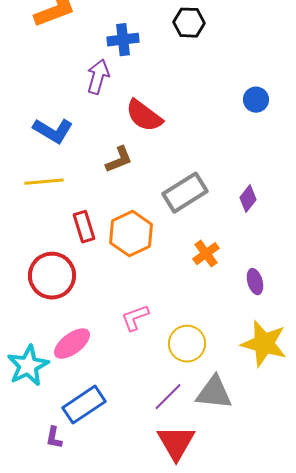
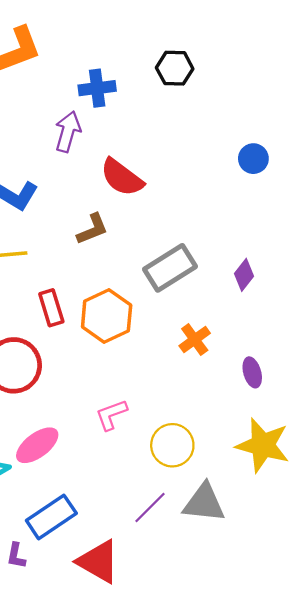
red triangle: (176, 443) -> (98, 562), moved, turned -30

